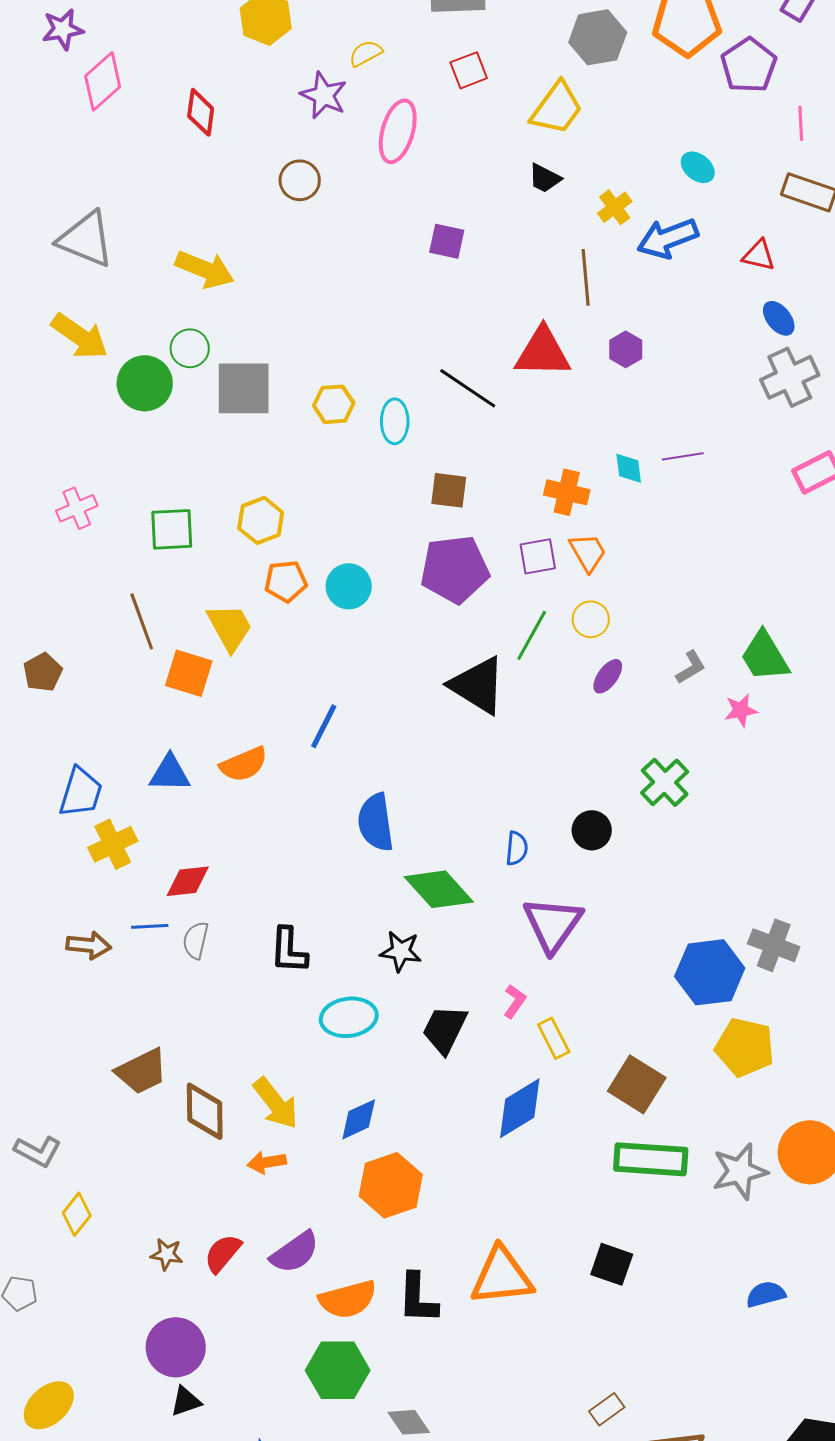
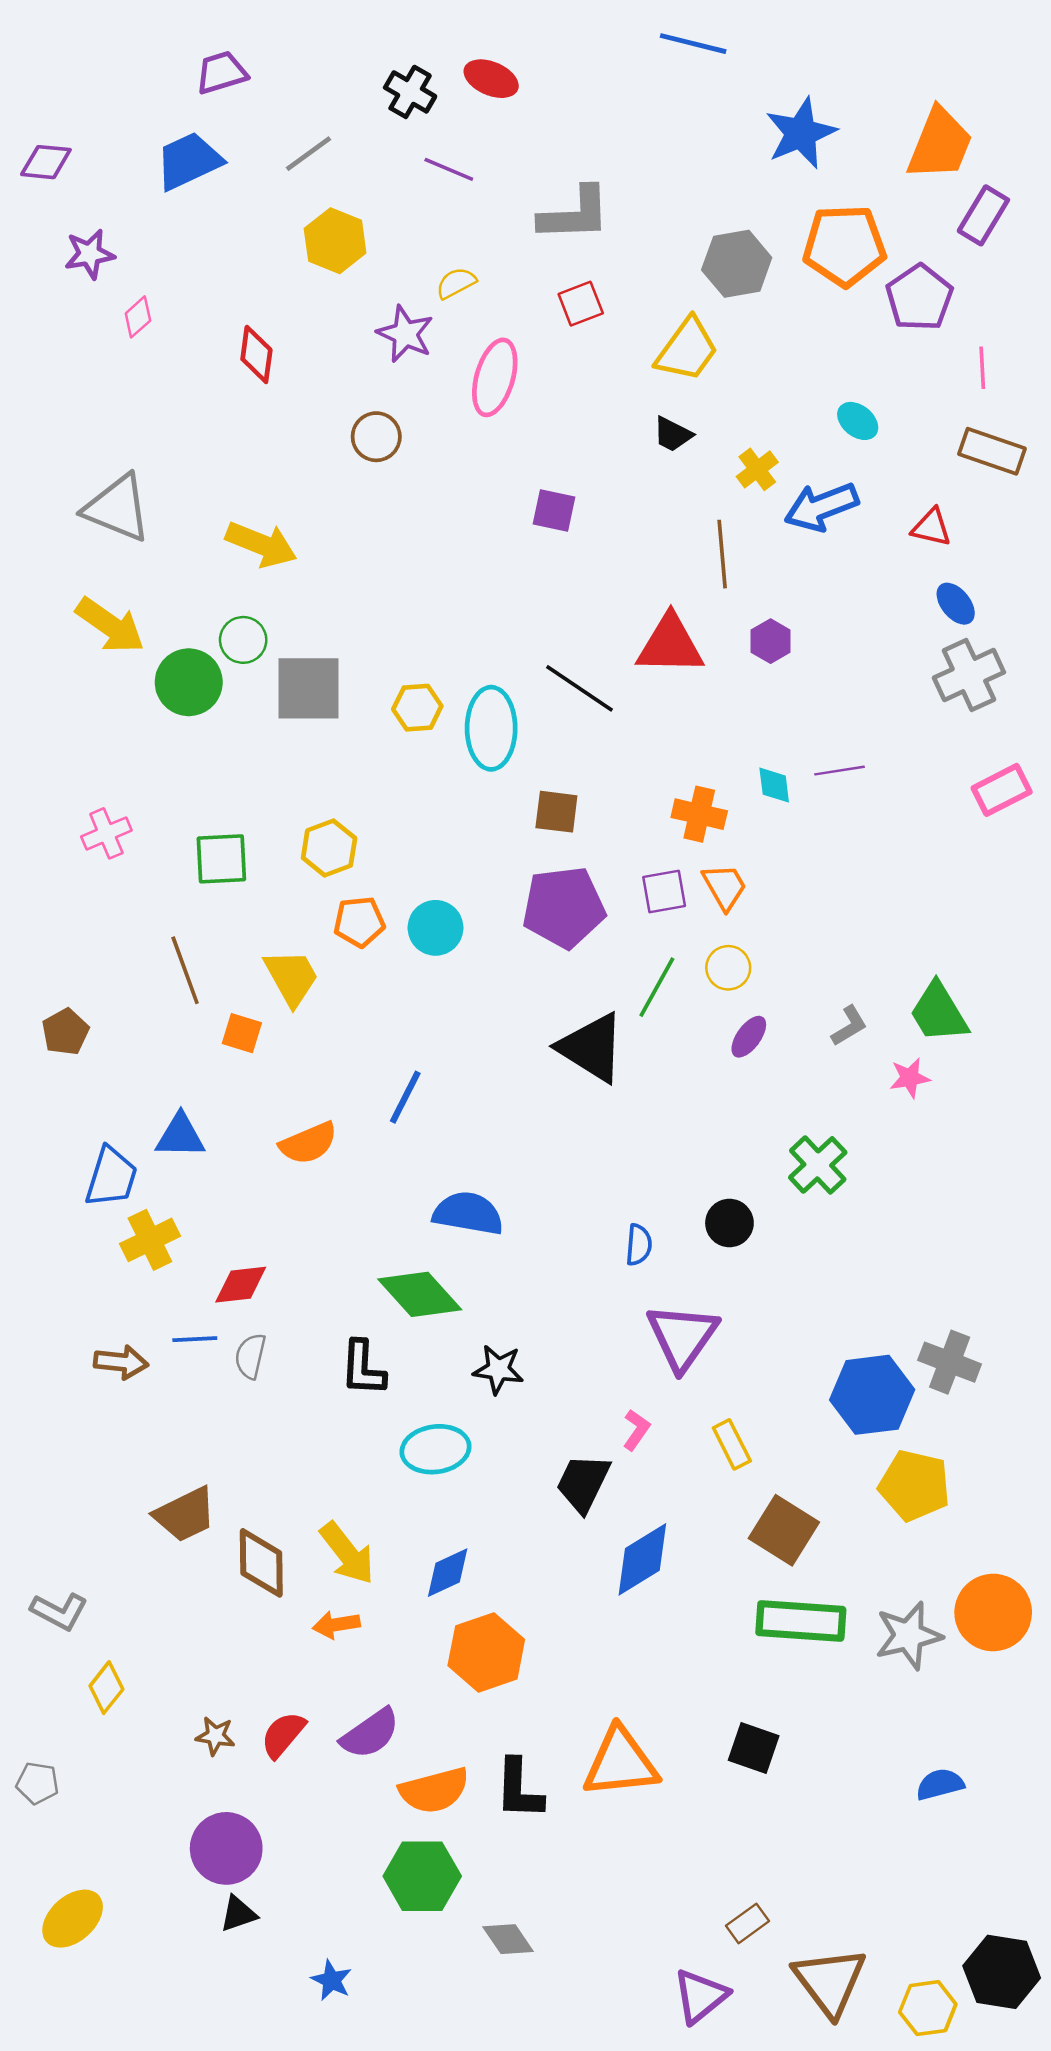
pink diamond: (103, 81) -> (138, 317), size x0.6
cyan ellipse: (395, 421) -> (491, 728), size x1.5
orange square: (189, 673) -> (242, 1033), size x0.7
blue triangle: (170, 773) -> (180, 1136), moved
blue semicircle: (376, 822) -> (468, 1213), turned 108
green diamond: (439, 889) -> (420, 1294), moved
black trapezoid: (445, 1029) -> (583, 1483), moved
yellow rectangle: (554, 1038) -> (732, 1444), moved

